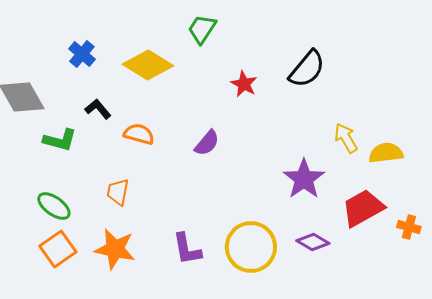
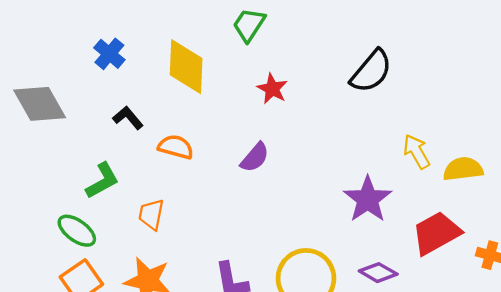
yellow diamond: (148, 65) -> (186, 67), turned 60
red star: (244, 84) -> (272, 89), moved
green L-shape: (60, 140) -> (102, 181), moved, turned -44

